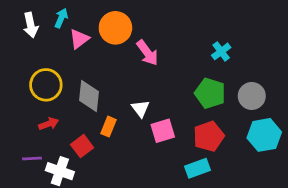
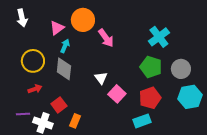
cyan arrow: (61, 18) -> (65, 46), moved
cyan cross: (221, 51) -> (159, 37), size x1.5
orange rectangle: (108, 127) -> (75, 121), moved
pink square: (163, 131) -> (117, 94), turned -30

